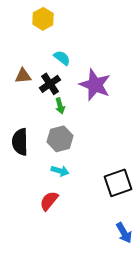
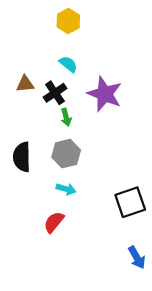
yellow hexagon: (43, 19) -> (68, 21), moved

